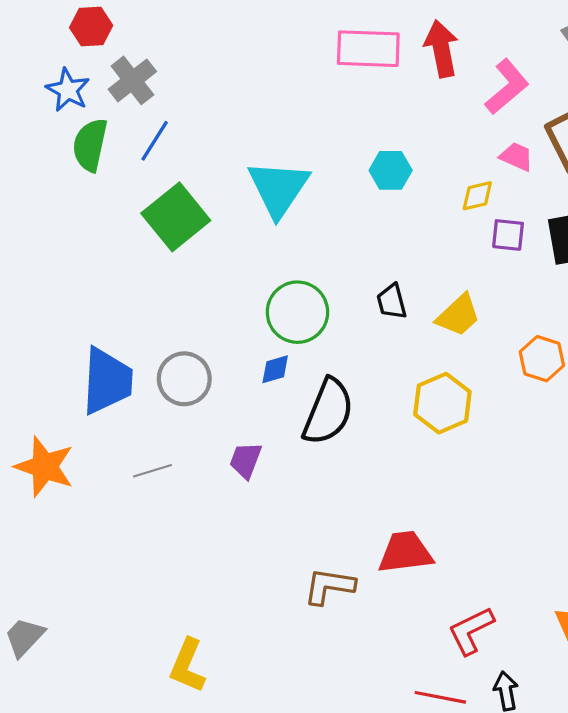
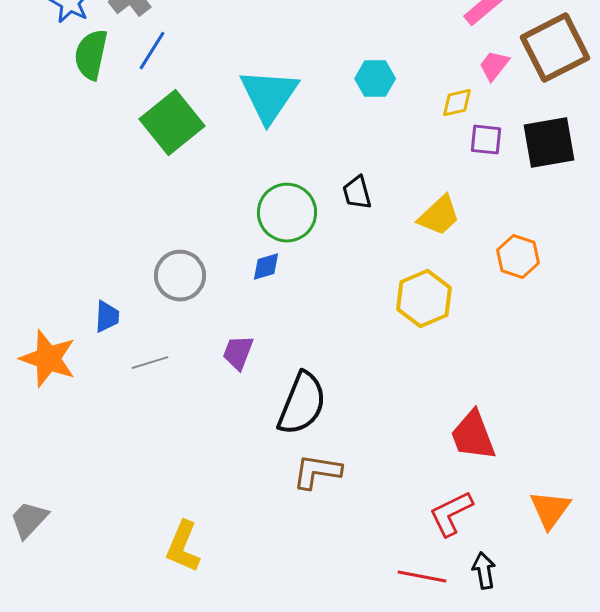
pink trapezoid: (516, 157) -> (494, 66), turned -76
black trapezoid: (392, 302) -> (357, 193), moved
blue trapezoid: (107, 381) -> (107, 317), moved, size x0.5
black semicircle: (328, 412) -> (302, 404), moved
red trapezoid: (405, 552) -> (473, 436), moved, turned -104

